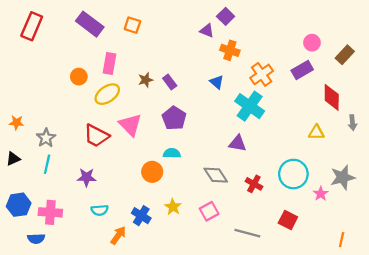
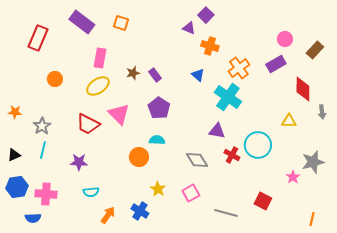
red rectangle: (32, 26) -> (38, 38), moved
orange circle: (79, 77) -> (55, 79), moved
black triangle: (13, 159) -> (14, 155), moved
cyan circle: (293, 174) -> (258, 145), moved
red cross: (254, 184) -> (232, 155), moved
blue cross: (141, 216) -> (140, 211), moved

